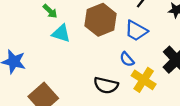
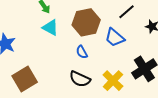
blue semicircle: (127, 59) -> (82, 52), moved

